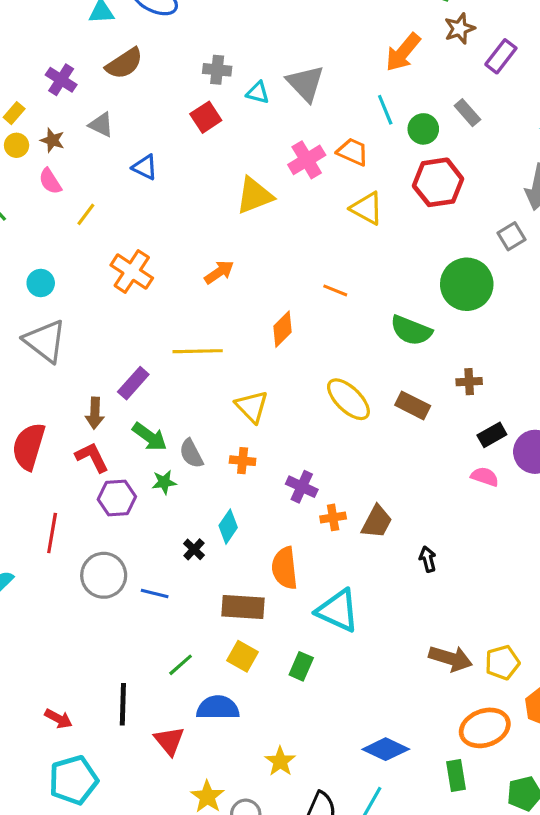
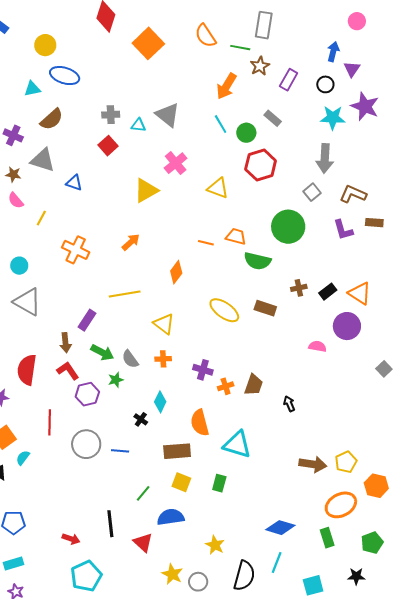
gray triangle: (101, 125) -> (43, 160), size x1.5
orange trapezoid: (353, 152) -> (236, 236), moved
black rectangle: (492, 435) -> (328, 292), moved

